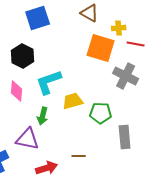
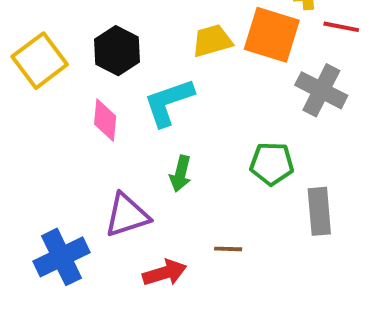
yellow trapezoid: (73, 101) -> (212, 41), moved
green arrow: (43, 116) -> (180, 174), moved
purple triangle: (28, 139) -> (127, 215), turned -30

